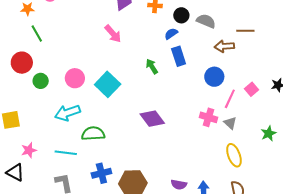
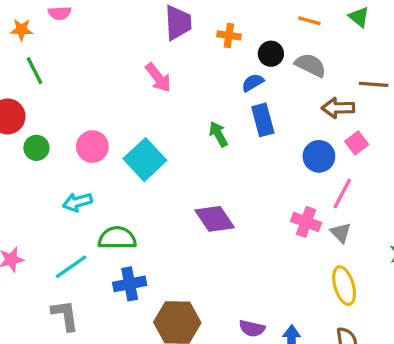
pink square: (252, 89) -> (357, 143), moved
cyan arrow: (67, 113) -> (77, 202), size x0.7
cyan line: (66, 153) -> (71, 267), turned -45
blue cross: (101, 173) -> (130, 284), moved

